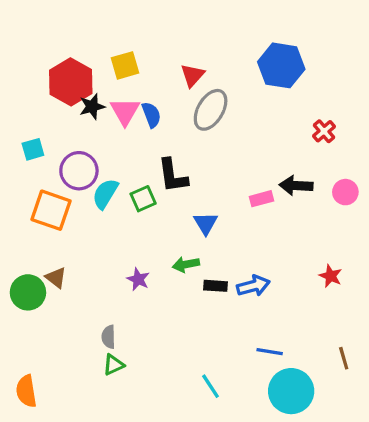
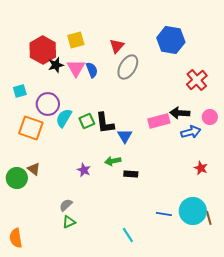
red cross: (324, 131) -> (197, 80), size x1.5
black L-shape: (173, 176) -> (105, 123), moved
pink rectangle: (262, 199) -> (159, 121), size x1.5
blue arrow: (253, 286) -> (191, 132), moved
gray semicircle: (109, 337) -> (66, 205), turned 48
cyan circle: (291, 391) -> (193, 211), moved

